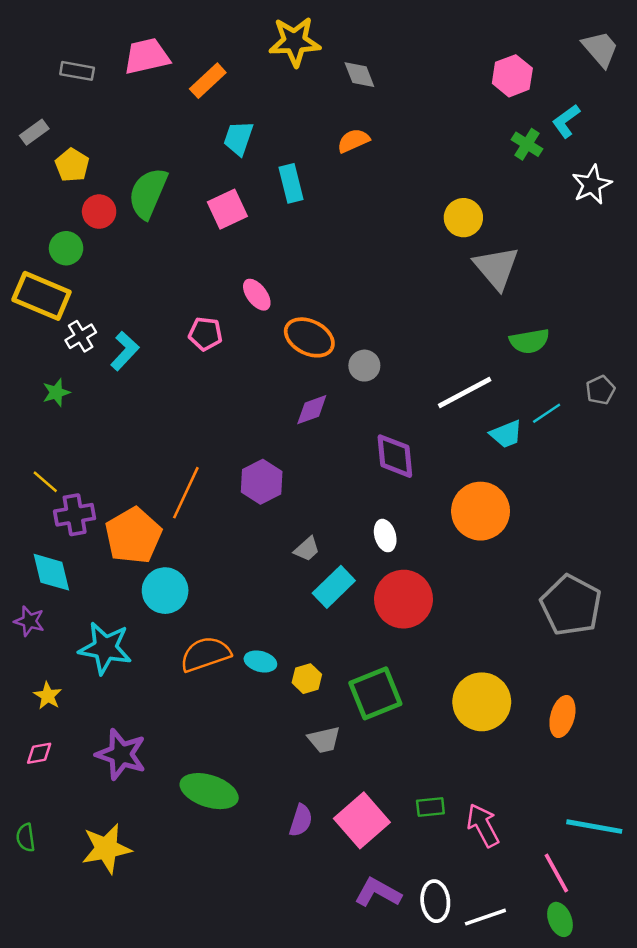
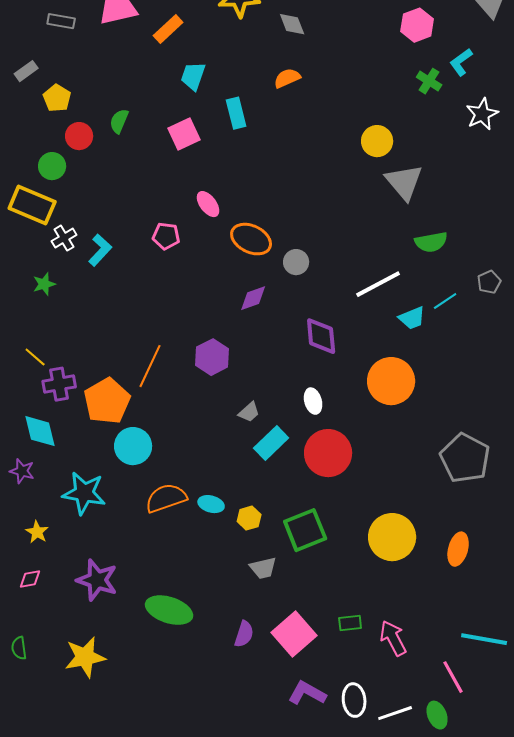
green semicircle: (148, 193) -> (119, 121), size x0.6
green ellipse: (560, 919) -> (437, 715), moved

